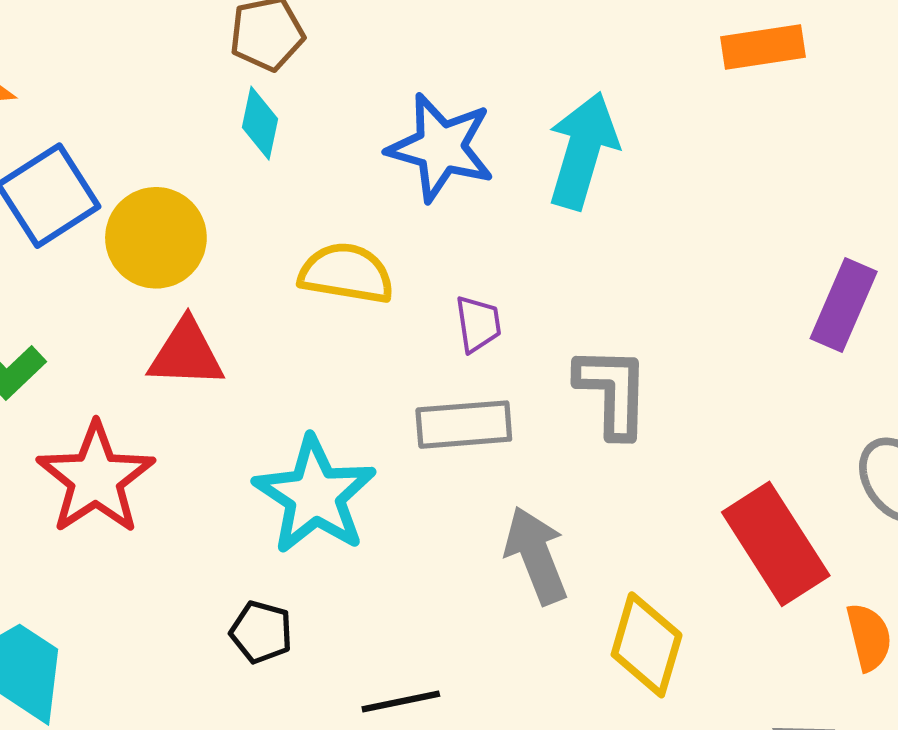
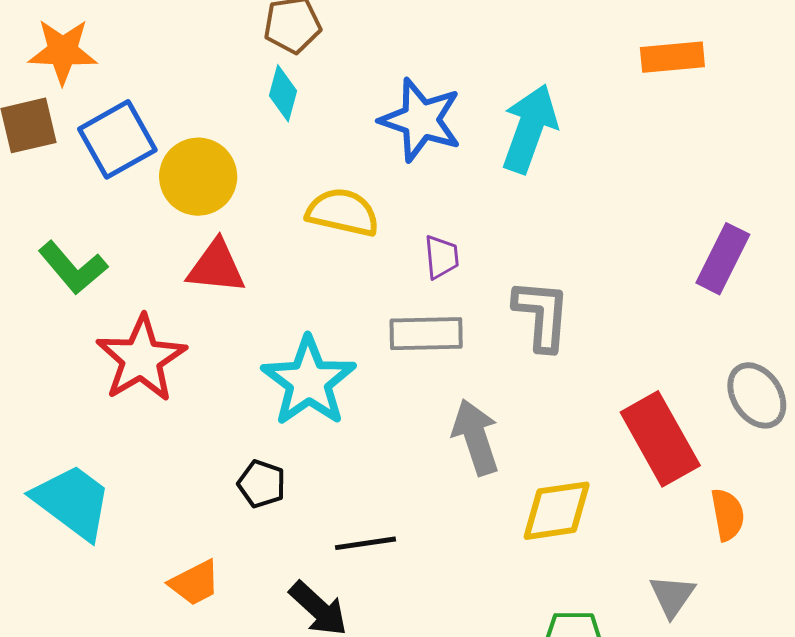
yellow diamond: (647, 645) -> (557, 511), turned 62

